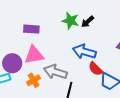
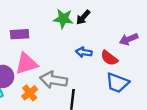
blue arrow: (84, 52) -> (84, 52), size x0.6
red semicircle: (96, 69) -> (109, 58), moved

